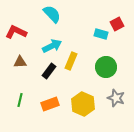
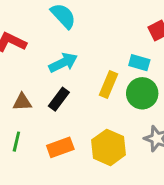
cyan rectangle: (101, 34) -> (139, 63), moved
yellow rectangle: (71, 61) -> (109, 85), moved
brown triangle: (20, 62) -> (22, 102), moved

